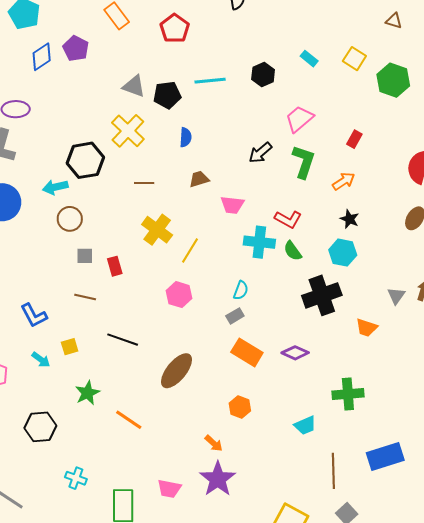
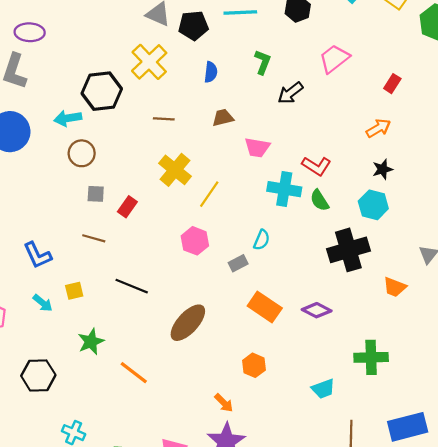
green L-shape: (304, 162) -> (263, 62), moved, size x0.7
black star: (349, 219) -> (383, 169), turned 30
red rectangle: (115, 266) -> (127, 207), turned 48
gray rectangle: (235, 316) -> (238, 263), moved

